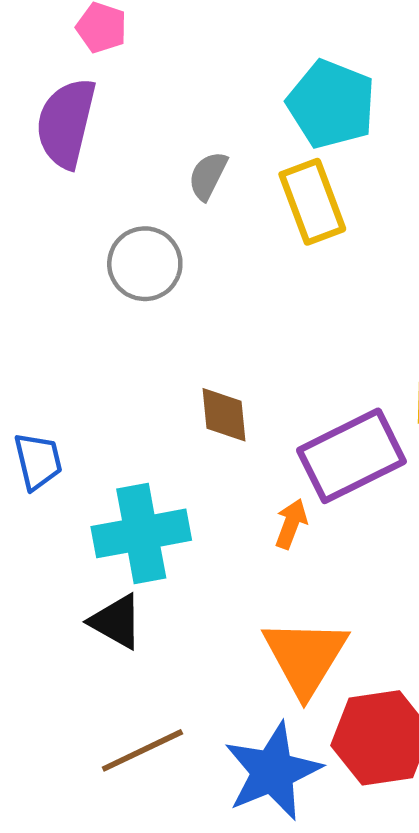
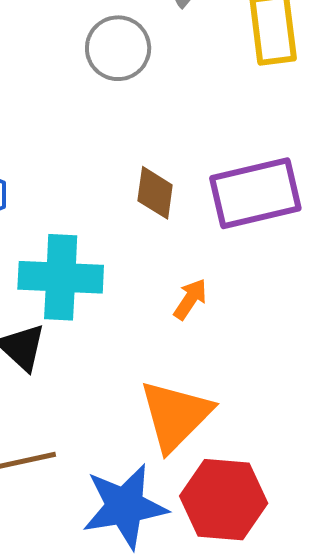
purple rectangle: (351, 456) -> (255, 193), moved

